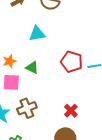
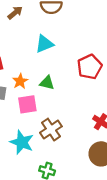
red pentagon: (72, 62) -> (90, 67), turned -30

